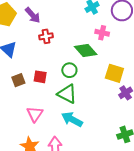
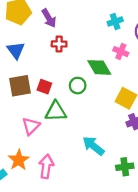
brown square: (18, 80) -> (20, 86), size x1.5
green triangle: (67, 94) -> (56, 111), moved, turned -40
cyan arrow: (72, 119) -> (93, 146), moved

